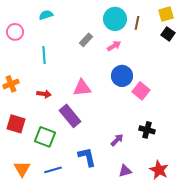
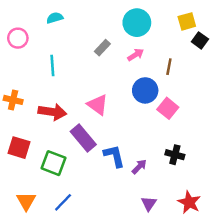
yellow square: (166, 14) -> (187, 21), moved
brown line: (137, 23) -> (169, 67), moved
orange cross: (11, 84) -> (13, 100), turned 35
pink triangle: (82, 88) -> (98, 105), turned 42
red arrow: (44, 94) -> (52, 112), size x1.6
blue L-shape: (87, 157) -> (114, 156), moved
blue line: (53, 170) -> (63, 202), turned -30
purple triangle: (125, 171) -> (149, 204), turned -40

